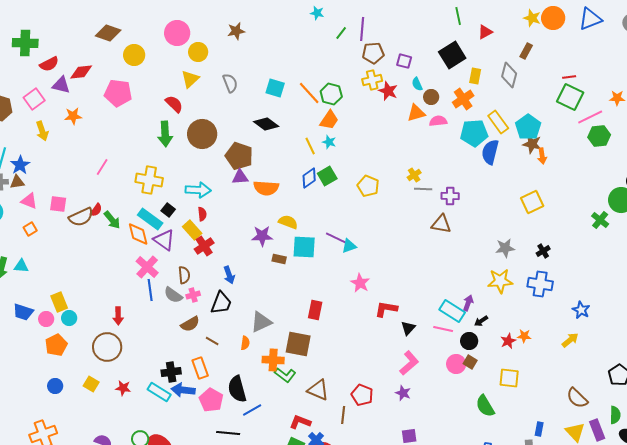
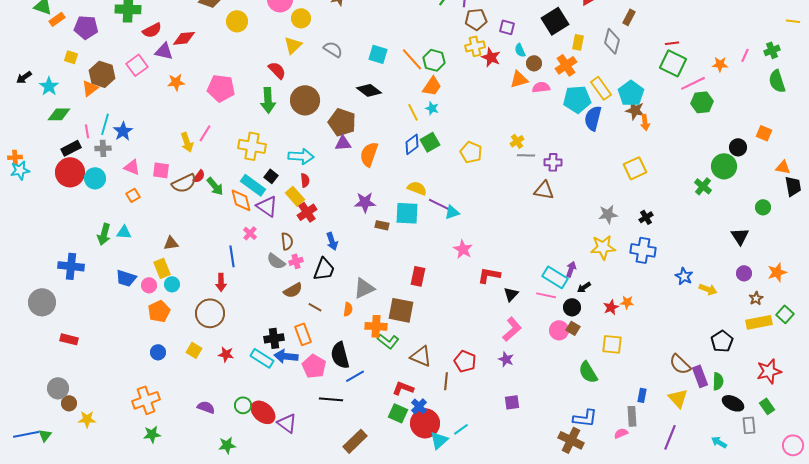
gray semicircle: (230, 83) -> (333, 49), turned -36
pink pentagon: (118, 93) -> (221, 88), moved
yellow arrow: (42, 131) -> (187, 142), moved
brown triangle: (17, 182) -> (171, 243), moved
orange semicircle: (266, 188) -> (369, 154), turned 105
yellow semicircle: (288, 222) -> (417, 188), moved
pink cross: (147, 267) -> (250, 233), size x0.6
blue line: (150, 290) -> (232, 256), moved
yellow arrow: (570, 340) -> (708, 289), moved, turned 60
purple rectangle: (597, 430) -> (700, 376), moved

